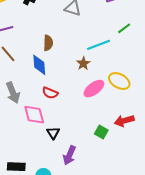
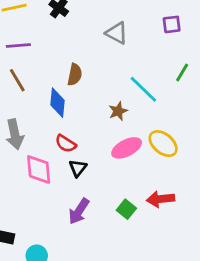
green line: (124, 28) -> (182, 73), turned -32
cyan line: (99, 45) -> (143, 89), turned 55
black triangle: (53, 133) -> (78, 168), moved
purple arrow: (69, 155) -> (79, 211), moved

